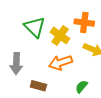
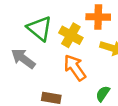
orange arrow: (61, 63) -> (75, 68), turned 80
gray arrow: (16, 64) -> (23, 59), moved, turned 130

